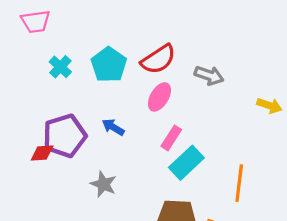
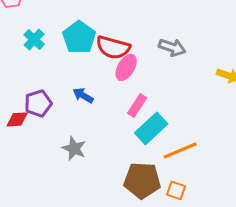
red semicircle: (158, 59) -> (113, 47), moved, turned 48
purple pentagon: (65, 136) -> (38, 103), size x0.7
orange line: (239, 183) -> (180, 150), moved, turned 60

